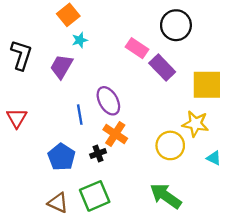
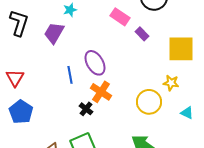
purple rectangle: (162, 68) -> (142, 34), size x0.6
yellow star: (195, 124) -> (171, 83), size x0.7
black cross: (98, 154) -> (86, 109), turned -32
blue pentagon: (61, 157) -> (21, 112), moved

